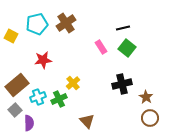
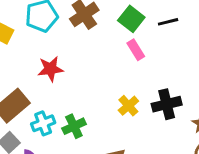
green square: (127, 48) -> (131, 19), moved
yellow cross: (73, 83) -> (128, 106), moved

